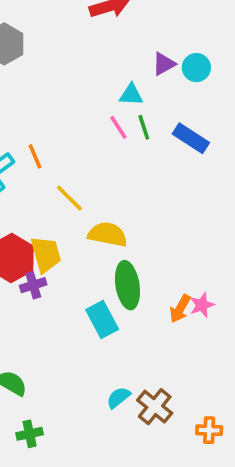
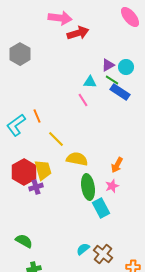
green line: (144, 127) -> (112, 80), moved, turned -40
blue rectangle: (191, 138) -> (120, 92), moved
pink star: (202, 305) -> (112, 186), moved
orange arrow: (180, 309) -> (117, 165), moved
cyan rectangle: (102, 320) -> (101, 208), moved

